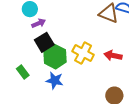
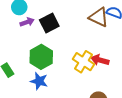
black square: (44, 42) -> (49, 23), moved
yellow cross: (83, 53) -> (84, 62), moved

